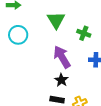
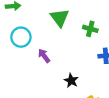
purple arrow: (62, 57) -> (44, 56), moved, size x0.6

